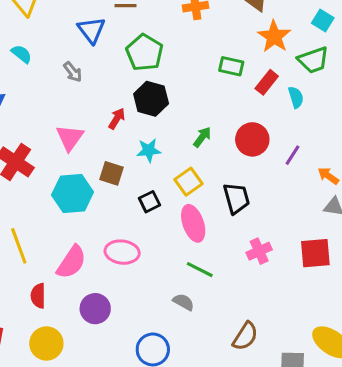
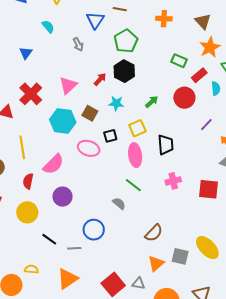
red circle: (252, 139) -> (184, 98), moved
pink ellipse: (122, 252) -> (89, 148), moved

